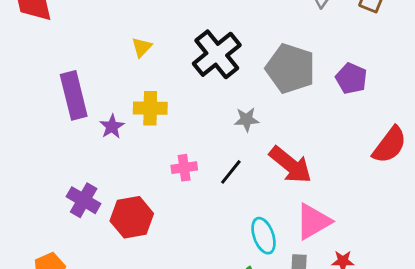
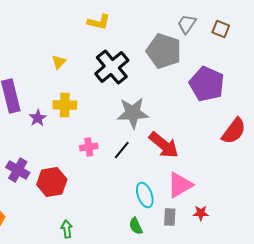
gray pentagon: (290, 68) -> (164, 51), moved
purple pentagon: (351, 78) -> (207, 84), size x1.6
gray star: (247, 119) -> (133, 113), size x1.8

